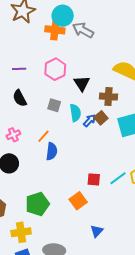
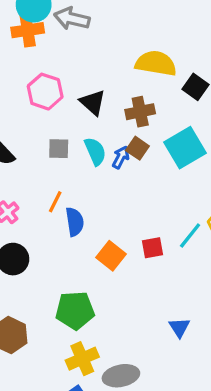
orange square: (78, 201) -> (111, 256), moved
green pentagon: (37, 204) -> (75, 310), turned 30
yellow cross: (21, 232) -> (82, 359), moved

